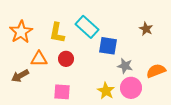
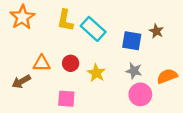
orange star: (21, 32) -> (22, 17), moved
yellow L-shape: (57, 33) -> (65, 20), moved
blue square: (108, 46) -> (132, 41), moved
yellow star: (106, 91) -> (96, 73), moved

